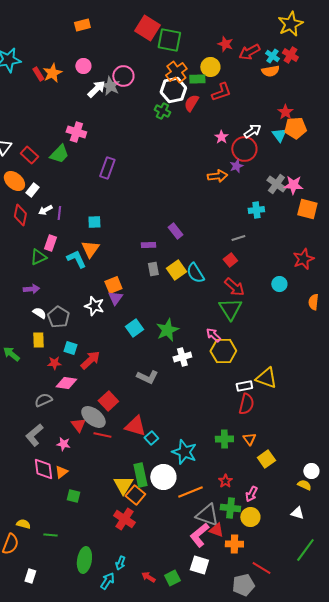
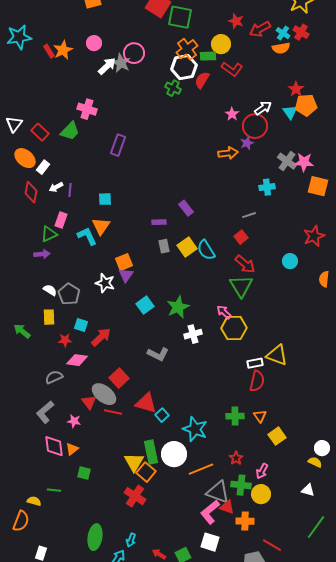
red L-shape: (221, 92) -> (232, 69), turned 55
purple arrow: (31, 289) -> (42, 254), moved
green line: (50, 535) -> (54, 490), moved

